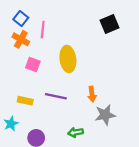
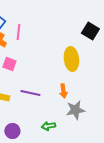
black square: (110, 24) -> (90, 31), moved, turned -36
yellow ellipse: (68, 59) -> (71, 59), moved

